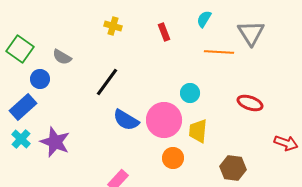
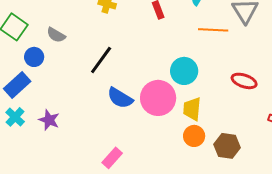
cyan circle: (190, 93) -> (184, 71), size x1.4
purple star: (55, 142) -> (49, 120), size x0.7
orange circle: (173, 158) -> (194, 136), moved

